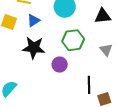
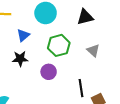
blue triangle: (33, 20) -> (23, 35), moved
black star: (34, 48) -> (20, 59), size x0.7

